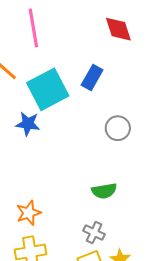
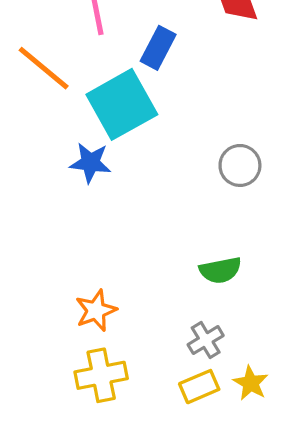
blue rectangle: (92, 77) -> (158, 48), moved
gray cross: (94, 233) -> (206, 340), turned 35

